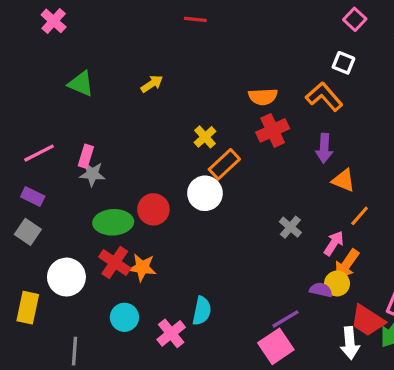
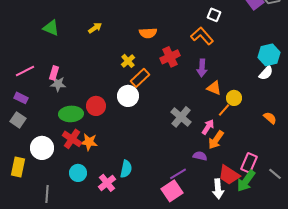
orange semicircle: (263, 97) -> (148, 33), moved
gray cross: (290, 227) -> (181, 117), size x1.5
yellow circle: (337, 283) -> (234, 98), moved

